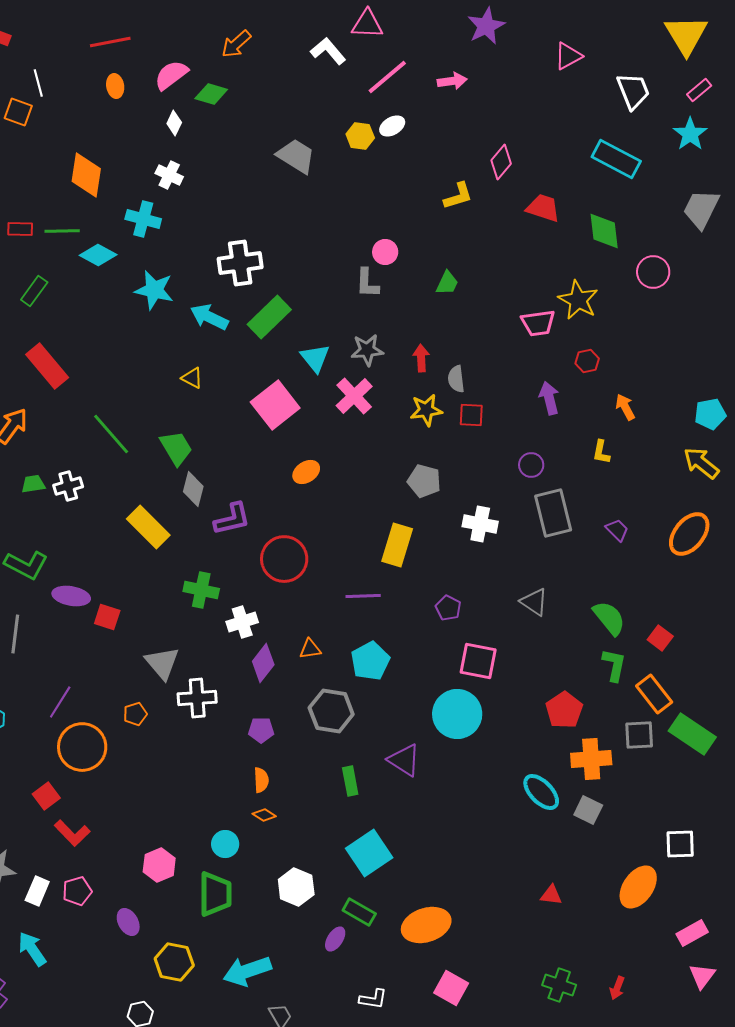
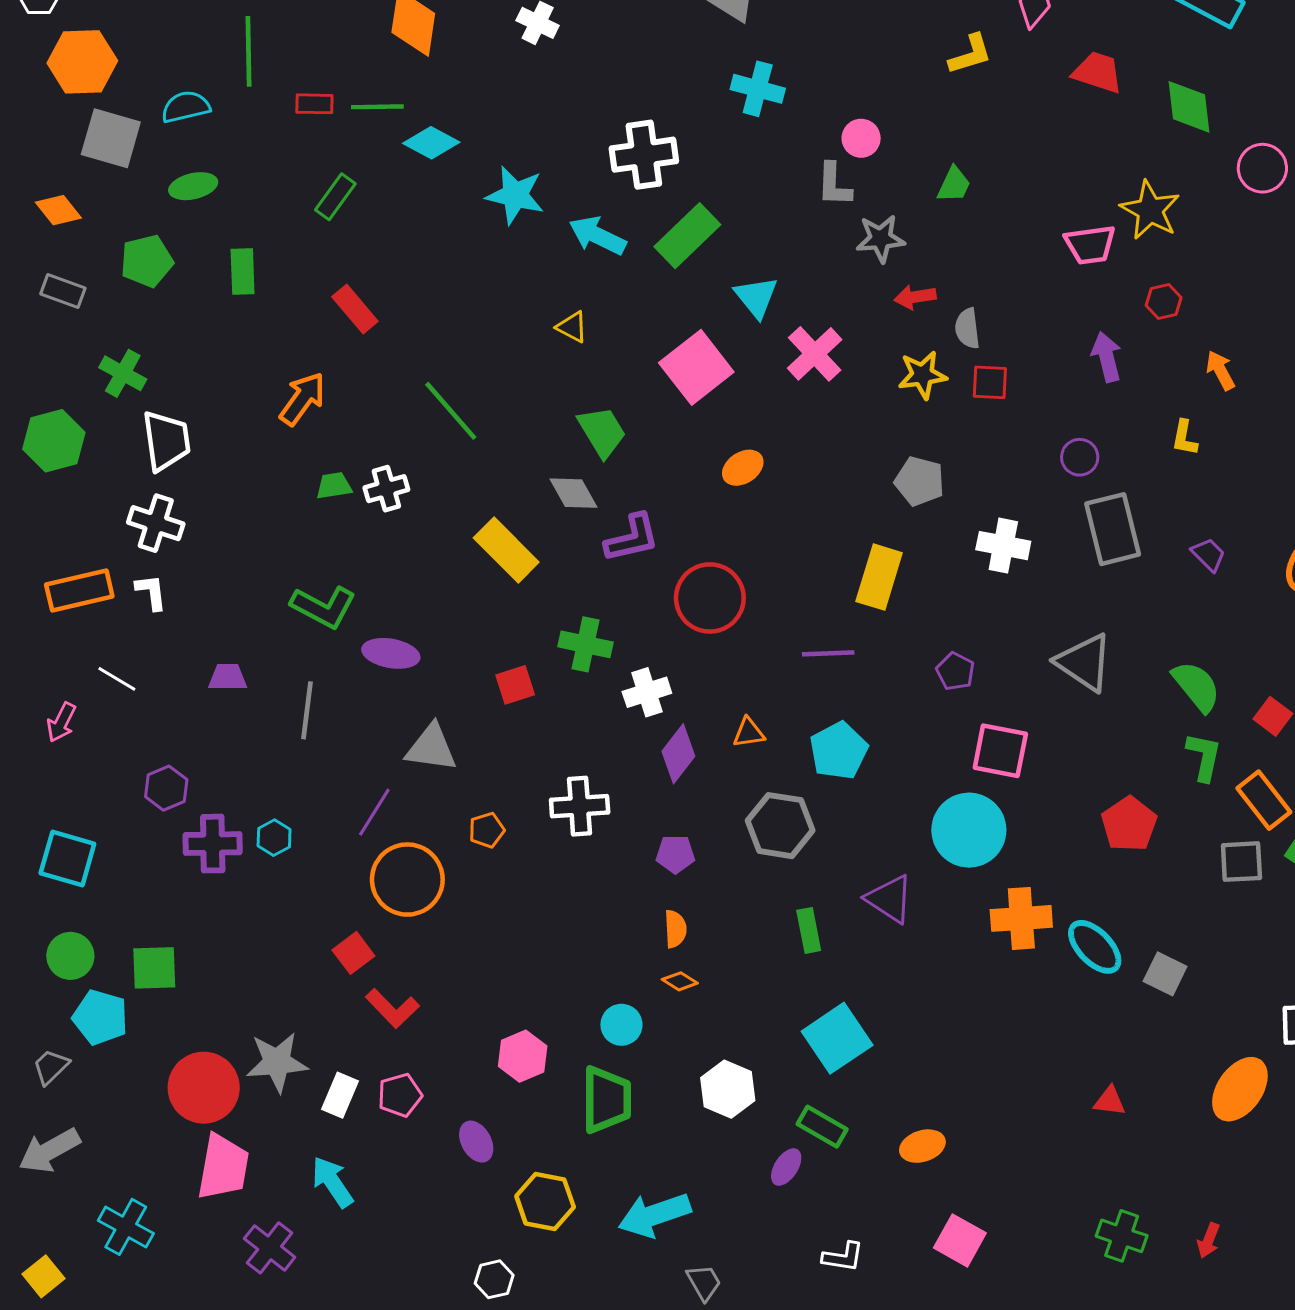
cyan cross: (143, 219) -> (758, 89), moved
gray star: (367, 350) -> (881, 239), moved
red arrow: (421, 358) -> (915, 297), turned -96
red rectangle: (47, 366) -> (355, 309), size x0.7
green trapezoid: (176, 448) -> (602, 432), moved
gray diamond: (193, 489) -> (574, 493), turned -44
gray triangle: (534, 602) -> (1084, 662), size x1.4
red square: (107, 617) -> (515, 685), moved, turned -36
gray triangle: (162, 663) -> (431, 748), moved, turned -42
orange cross: (591, 759) -> (1021, 918), moved
orange ellipse: (426, 925) -> (922, 1146), size x0.6

